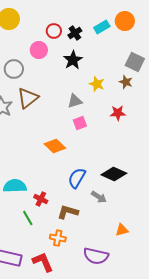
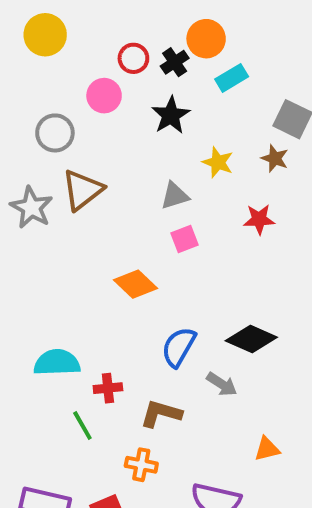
orange circle: (125, 21) -> (206, 39), moved
cyan rectangle: (102, 27) -> (232, 78), moved
red cross: (41, 199) -> (108, 388), turned -32

